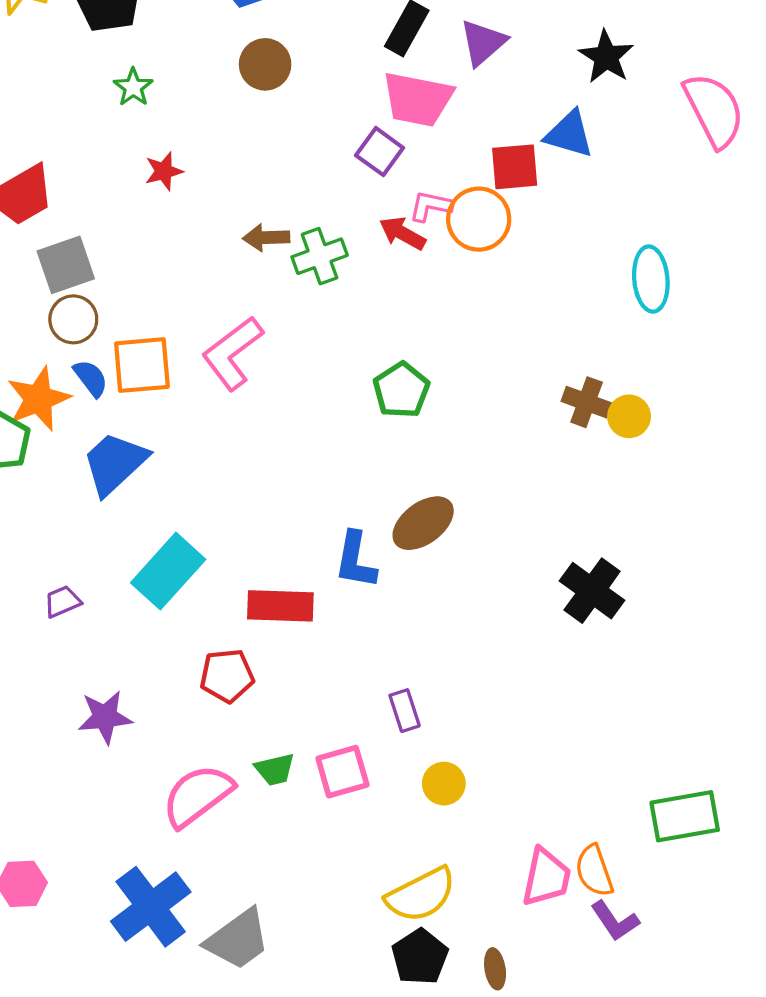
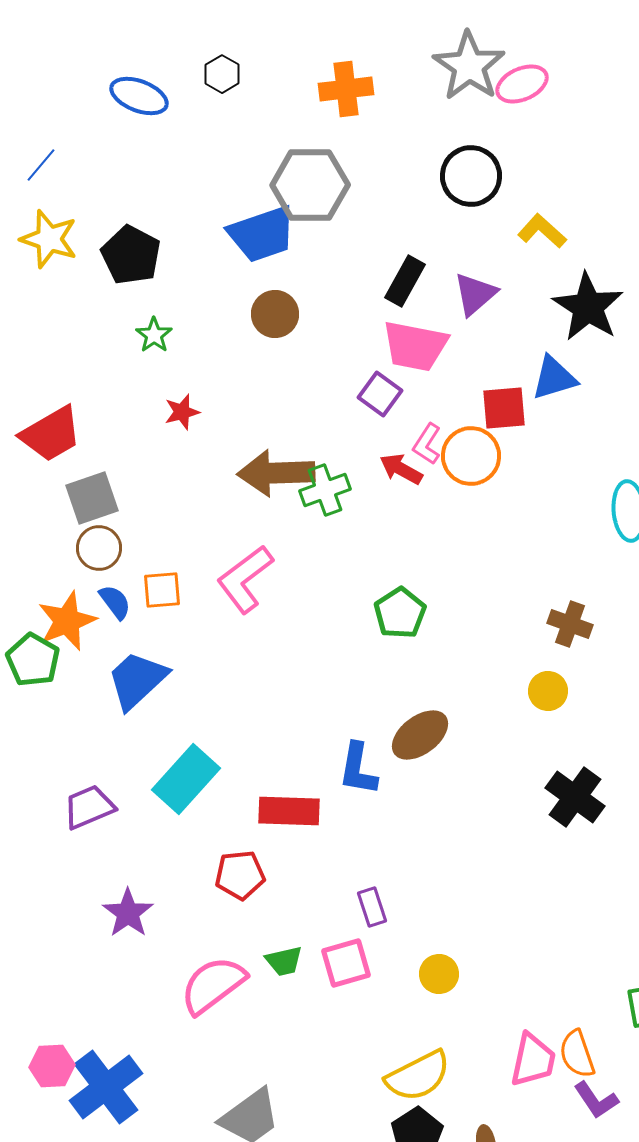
black star: (606, 57) -> (588, 307), size x1.4
blue triangle: (569, 134) -> (554, 378), turned -33
pink L-shape: (431, 206) -> (427, 444), turned -69
brown arrow: (266, 238) -> (276, 473), size x1.8
orange square: (142, 365) -> (162, 590), size x0.7
yellow circle: (629, 416) -> (548, 691), moved
purple trapezoid: (62, 602) -> (89, 807), size x1.5
purple rectangle: (405, 711) -> (372, 907), moved
purple star: (105, 717) -> (128, 913), turned -30
blue cross: (151, 907) -> (106, 1087), moved

